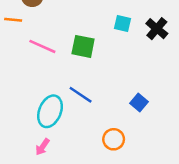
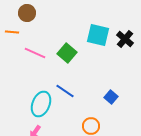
cyan square: (123, 24) -> (98, 35), size x1.6
green square: (83, 46) -> (67, 53), turned 30

